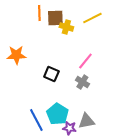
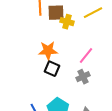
orange star: (16, 55) -> (48, 51), moved
gray cross: (82, 82) -> (83, 77), turned 32

